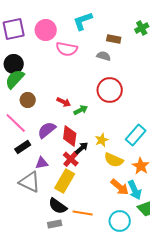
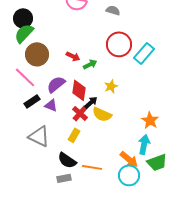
brown circle: (28, 100) -> (37, 54), size x1.5
cyan rectangle: (136, 135) -> (144, 53), moved
yellow star: (102, 140) -> (111, 86), moved
yellow semicircle: (114, 160) -> (102, 114), moved
purple triangle: (42, 163) -> (51, 105), moved, turned 32
yellow rectangle: (65, 181) -> (74, 135), size x0.6
orange arrow: (120, 187) -> (129, 159), moved
cyan arrow: (135, 190) -> (144, 144), turned -144

